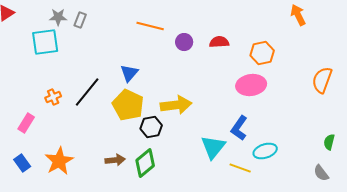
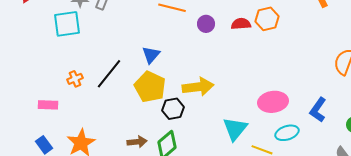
orange hexagon: (262, 53) -> (267, 19), moved
pink ellipse: (251, 85) -> (273, 102), moved
pink rectangle: (26, 123) -> (48, 105), turned 60
blue L-shape: (239, 128) -> (318, 110), moved

